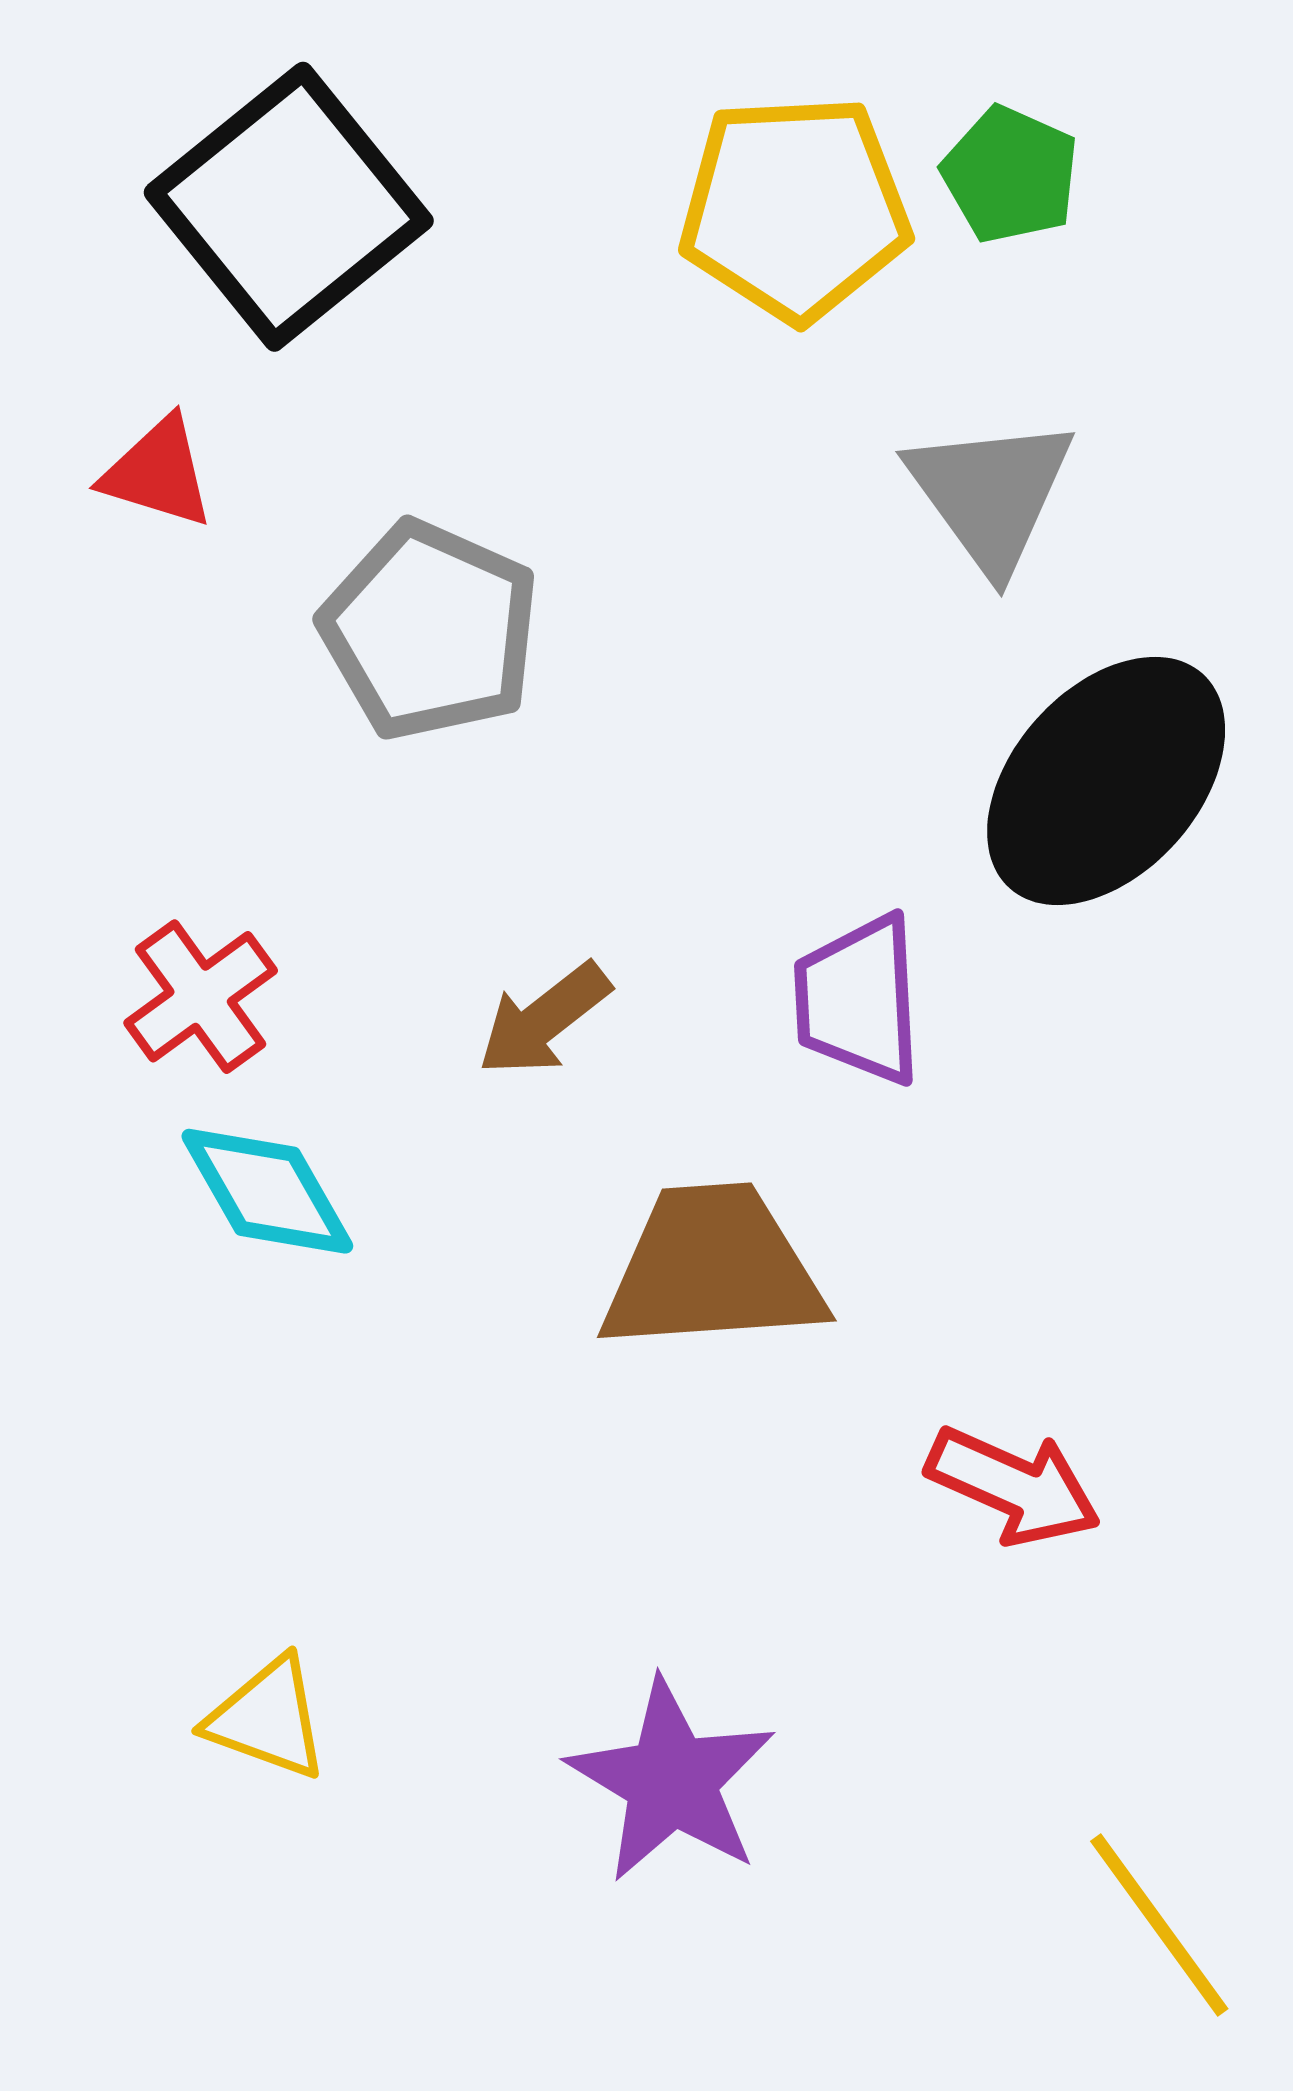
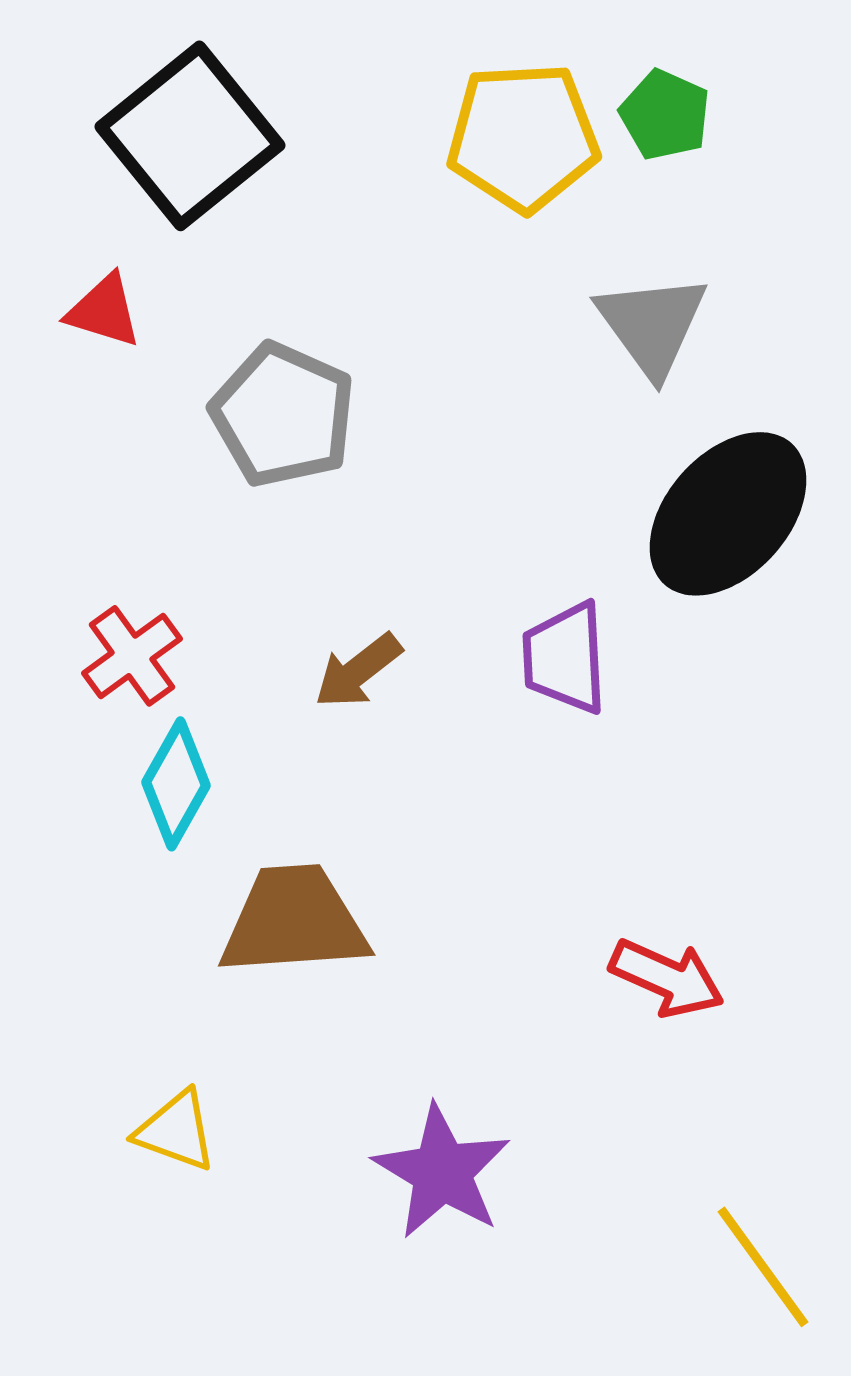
cyan diamond: (267, 1191) -> (176, 784), turned 59
brown trapezoid: (713, 1269) -> (294, 921), moved

